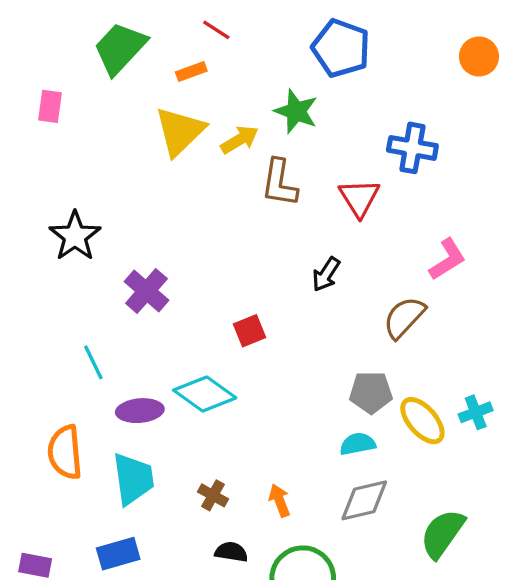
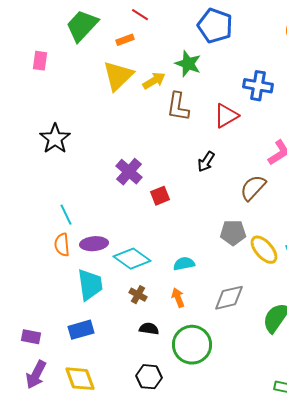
red triangle: (359, 198) -> (226, 116), turned 32
purple cross: (146, 291) -> (129, 172), moved
cyan diamond: (205, 394) -> (132, 259), moved
cyan semicircle: (358, 444) -> (184, 264), moved
orange semicircle: (65, 452) -> (62, 245), moved, size x0.7

